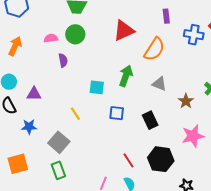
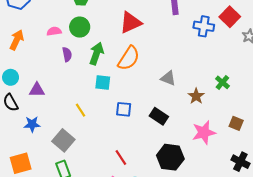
orange semicircle: (154, 49) -> (129, 58), moved
green arrow: (126, 76) -> (97, 54), moved
black rectangle: (150, 120) -> (159, 116), turned -30
red line: (129, 160) -> (121, 157), moved

